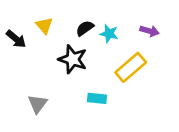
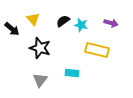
black star: (73, 59) -> (40, 48), moved
yellow rectangle: (131, 67) -> (97, 50), turned 55
gray triangle: (38, 104) -> (40, 80), moved

